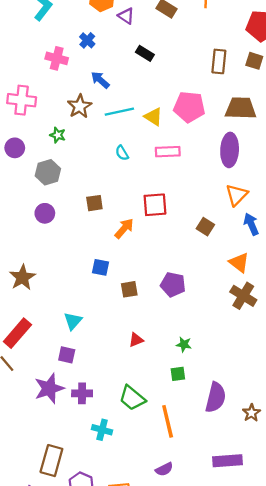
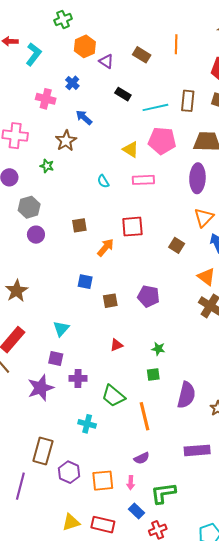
cyan line: (119, 112) -> (155, 107), moved
gray hexagon: (48, 172) -> (29, 207), moved
purple cross: (82, 393) -> (78, 378), moved

